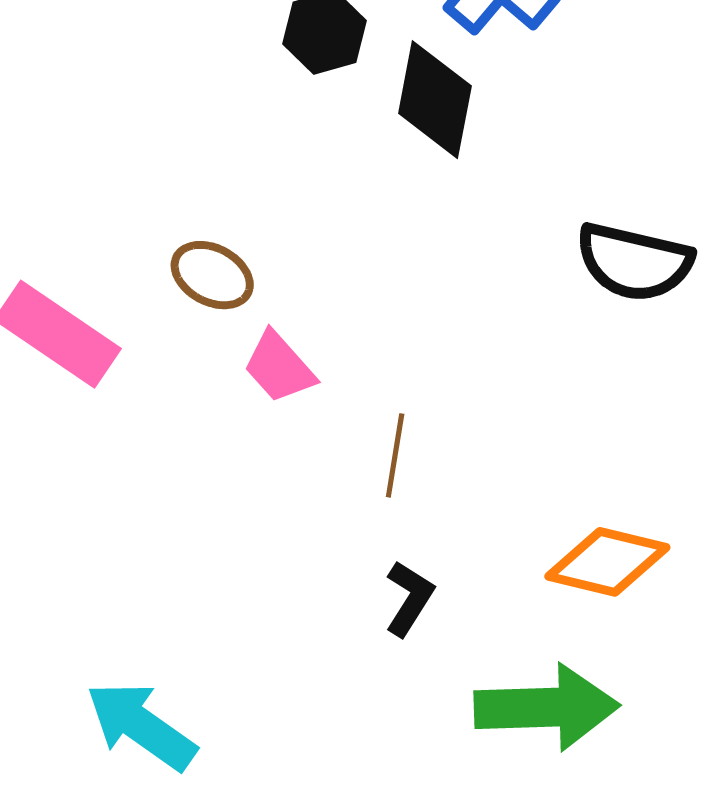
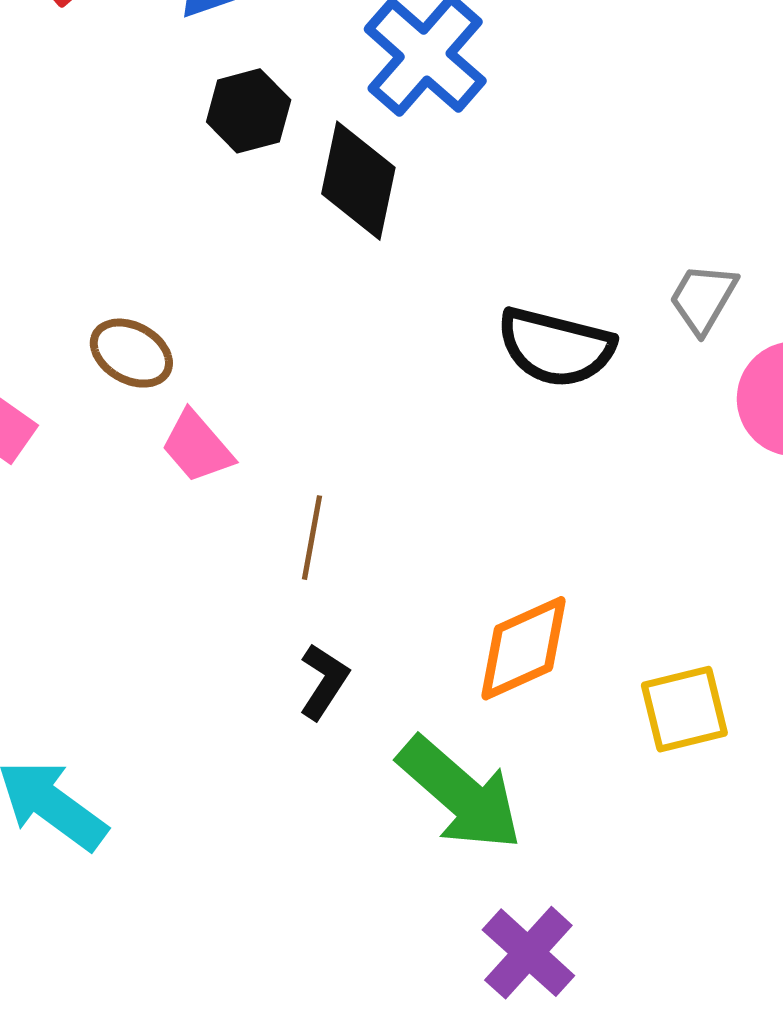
orange diamond: (607, 562) -> (524, 648), turned -39
green arrow: (547, 707) -> (460, 794), turned 42

